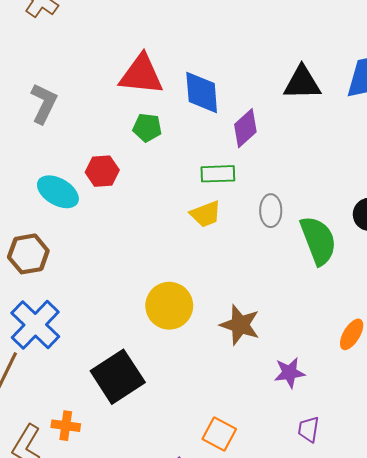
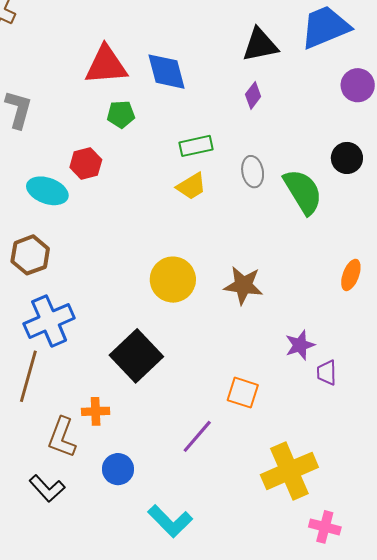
purple diamond: (245, 128) -> (253, 95), moved, size x0.7
blue cross: (35, 325) -> (49, 321), turned 33
purple star: (289, 373) -> (300, 345), moved

